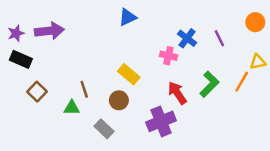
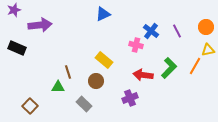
orange circle: (255, 22) -> (206, 27), moved
purple star: (16, 33) -> (14, 10), moved
brown square: (37, 92) -> (30, 106), moved
red arrow: (177, 93) -> (143, 75), turned -48
purple cross: (161, 121) -> (130, 98), size x0.7

